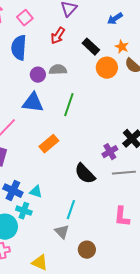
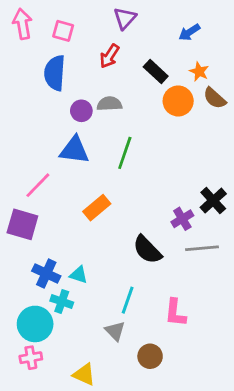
pink square: (25, 18) -> (63, 31), turned -35
pink L-shape: (122, 217) -> (175, 313), moved

